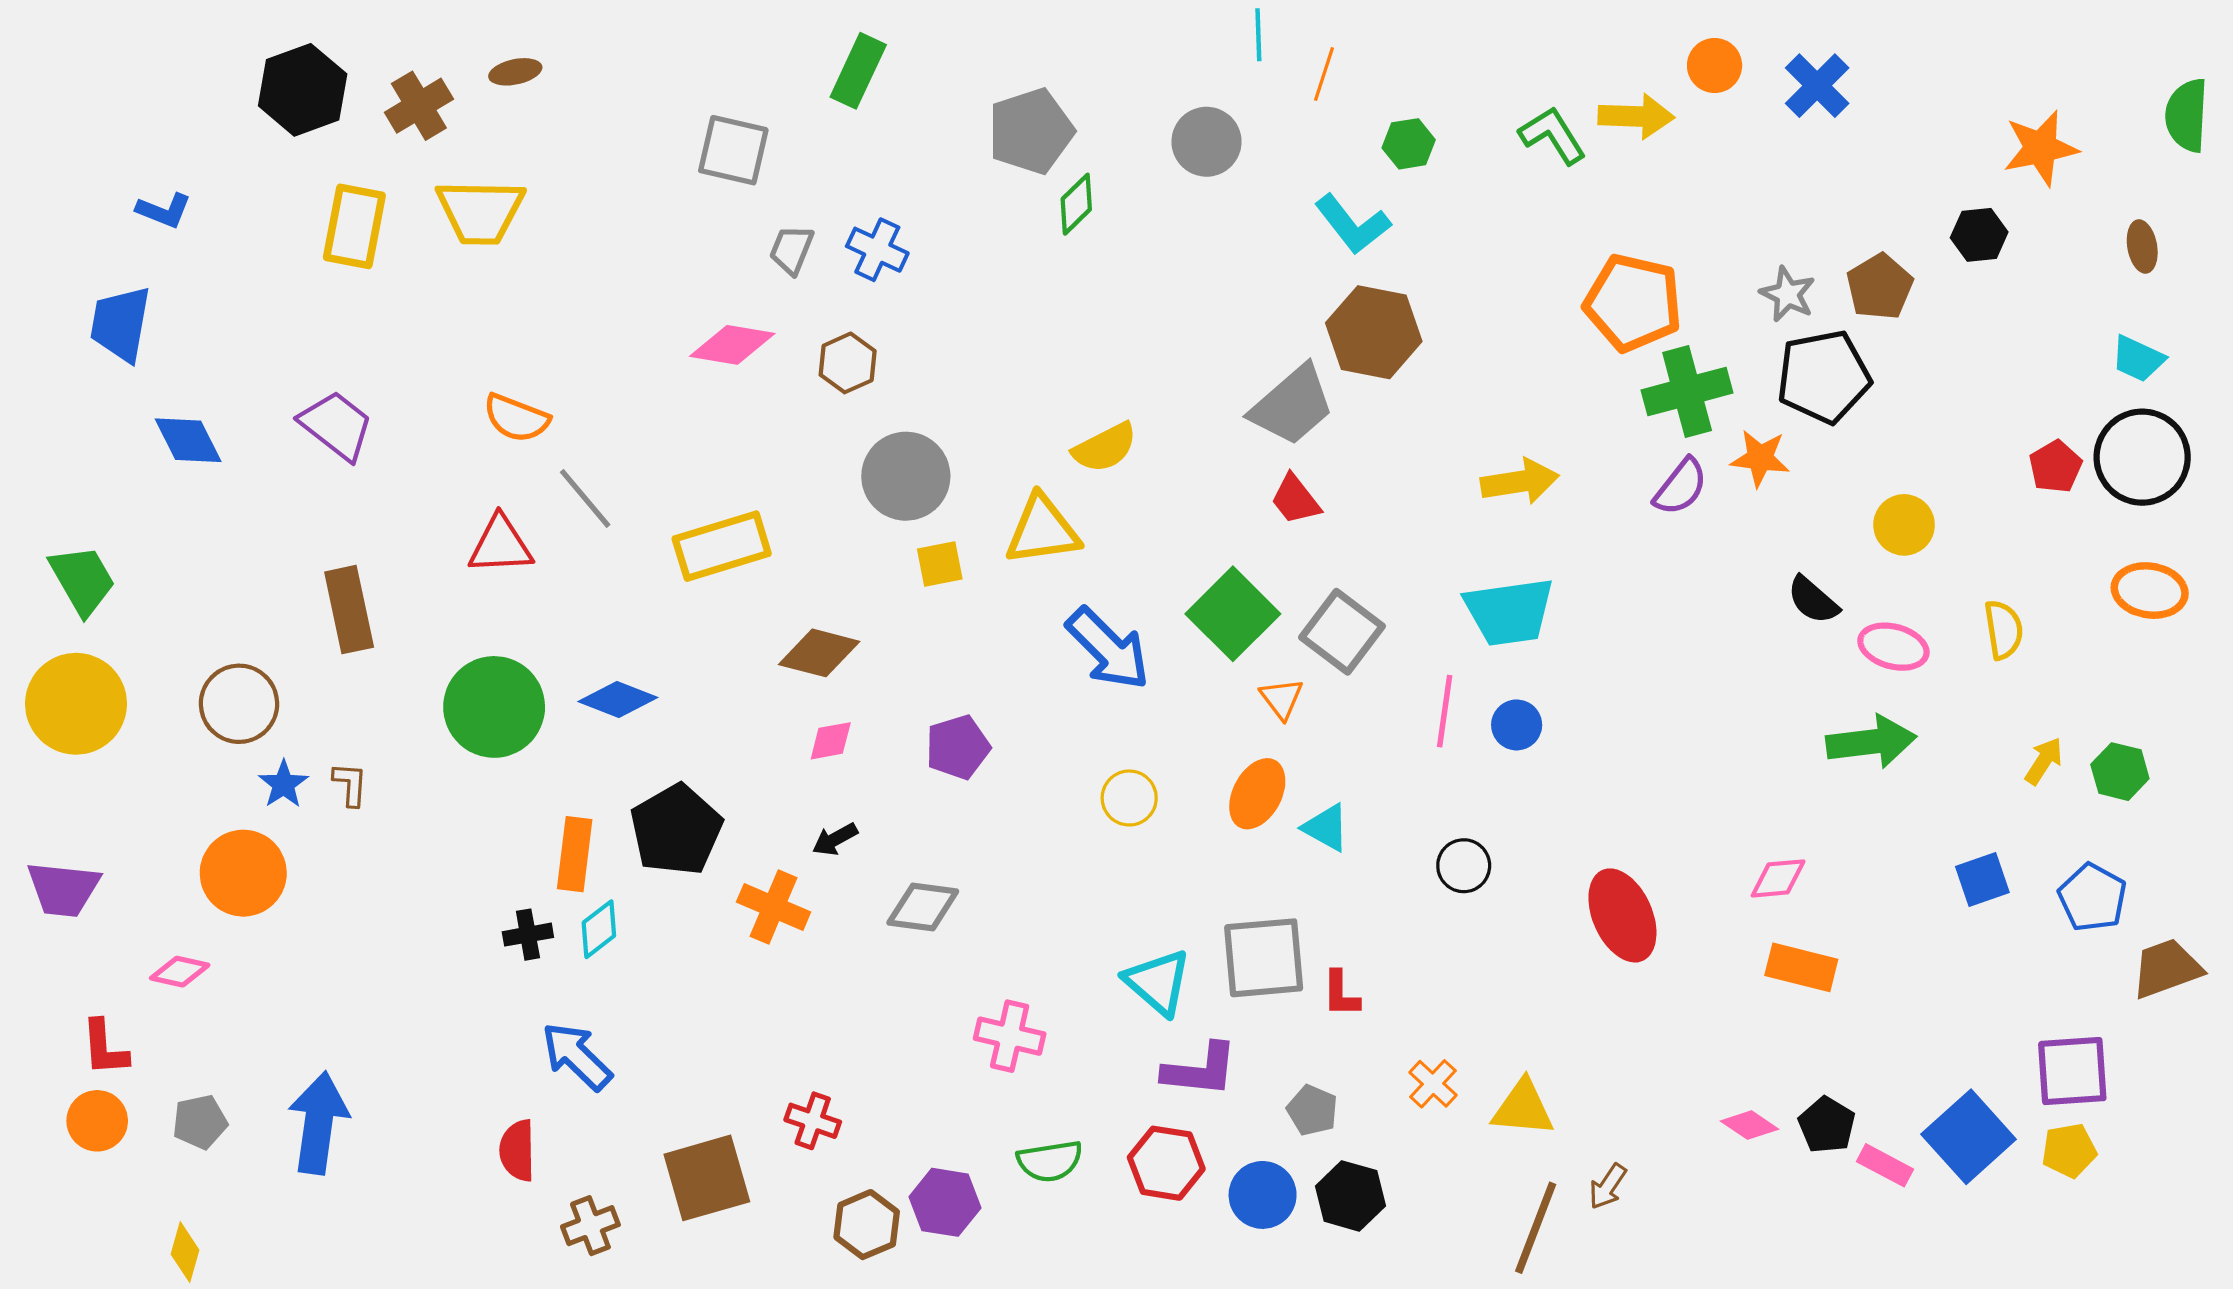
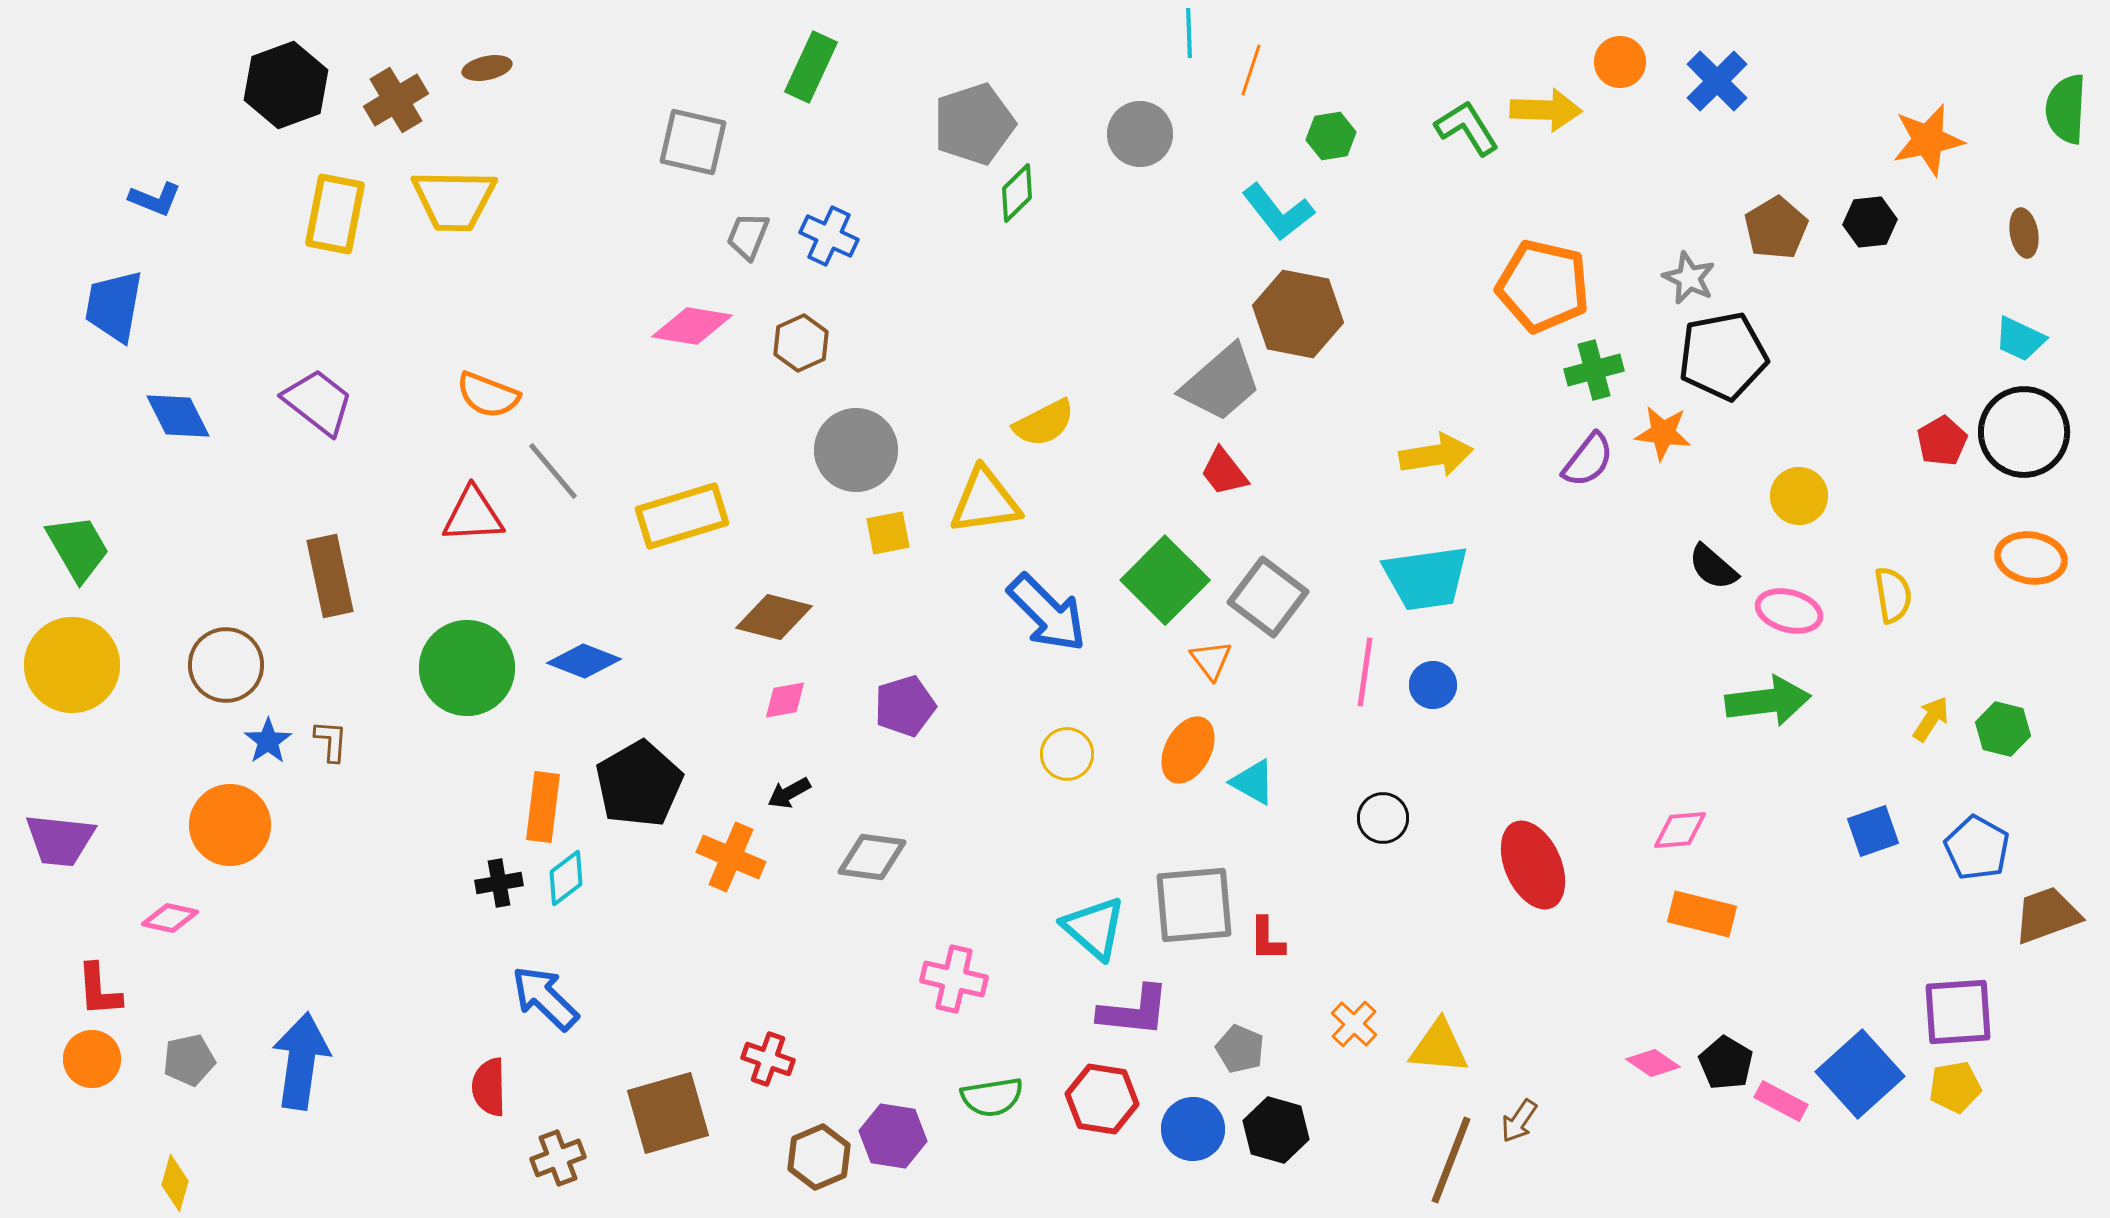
brown pentagon: (1880, 287) -> (1776, 228), moved
green cross: (1687, 392) -> (1594, 370), size x0.7

